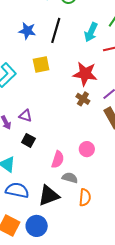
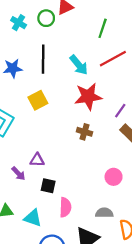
cyan arrow: (91, 32) -> (79, 65), moved, turned -48
brown cross: (83, 99) -> (84, 132), moved
pink semicircle: (58, 160) -> (65, 207), moved

